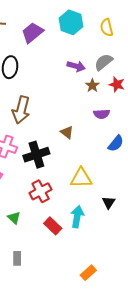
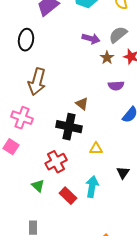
black cross: (36, 155) -> (69, 127), moved, turned 30
yellow triangle: (81, 178) -> (96, 149), size x0.6
green triangle: (14, 218) -> (38, 186), moved

